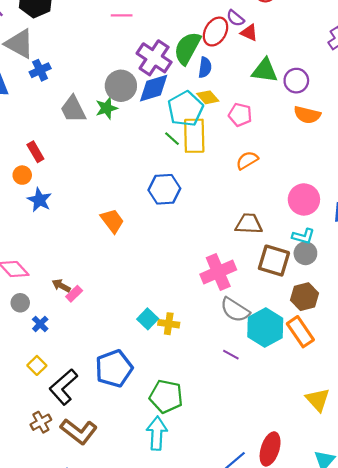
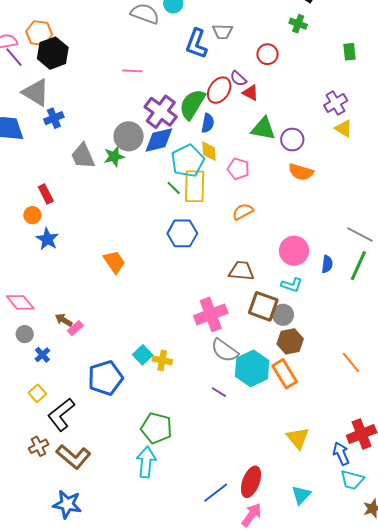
yellow diamond: (208, 97) -> (209, 151), turned 35
blue hexagon: (164, 189) -> (182, 233), moved
gray circle: (305, 253) -> (283, 315), moved
blue pentagon: (114, 369) -> (105, 378), moved

